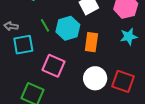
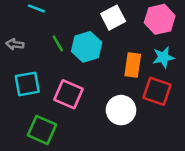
orange rectangle: (91, 42) -> (133, 65), moved
cyan square: (23, 45) -> (27, 84), moved
red square: (123, 81) -> (157, 91), moved

